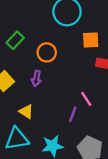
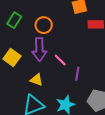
purple arrow: (36, 79) -> (39, 49), size x1.6
pink line: (86, 99) -> (60, 60), moved

